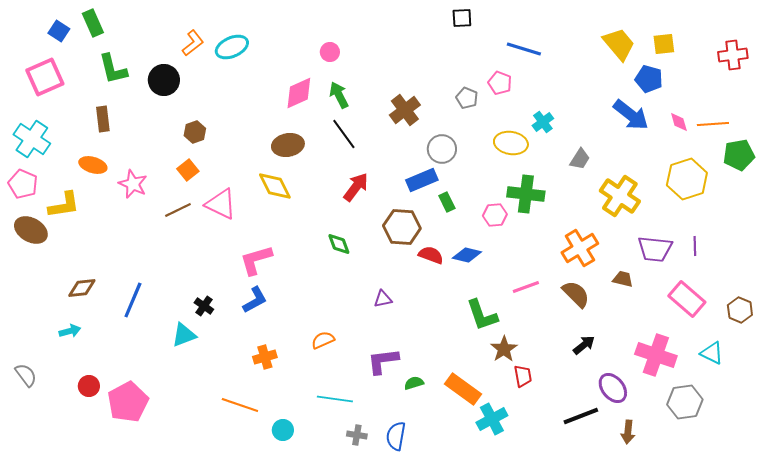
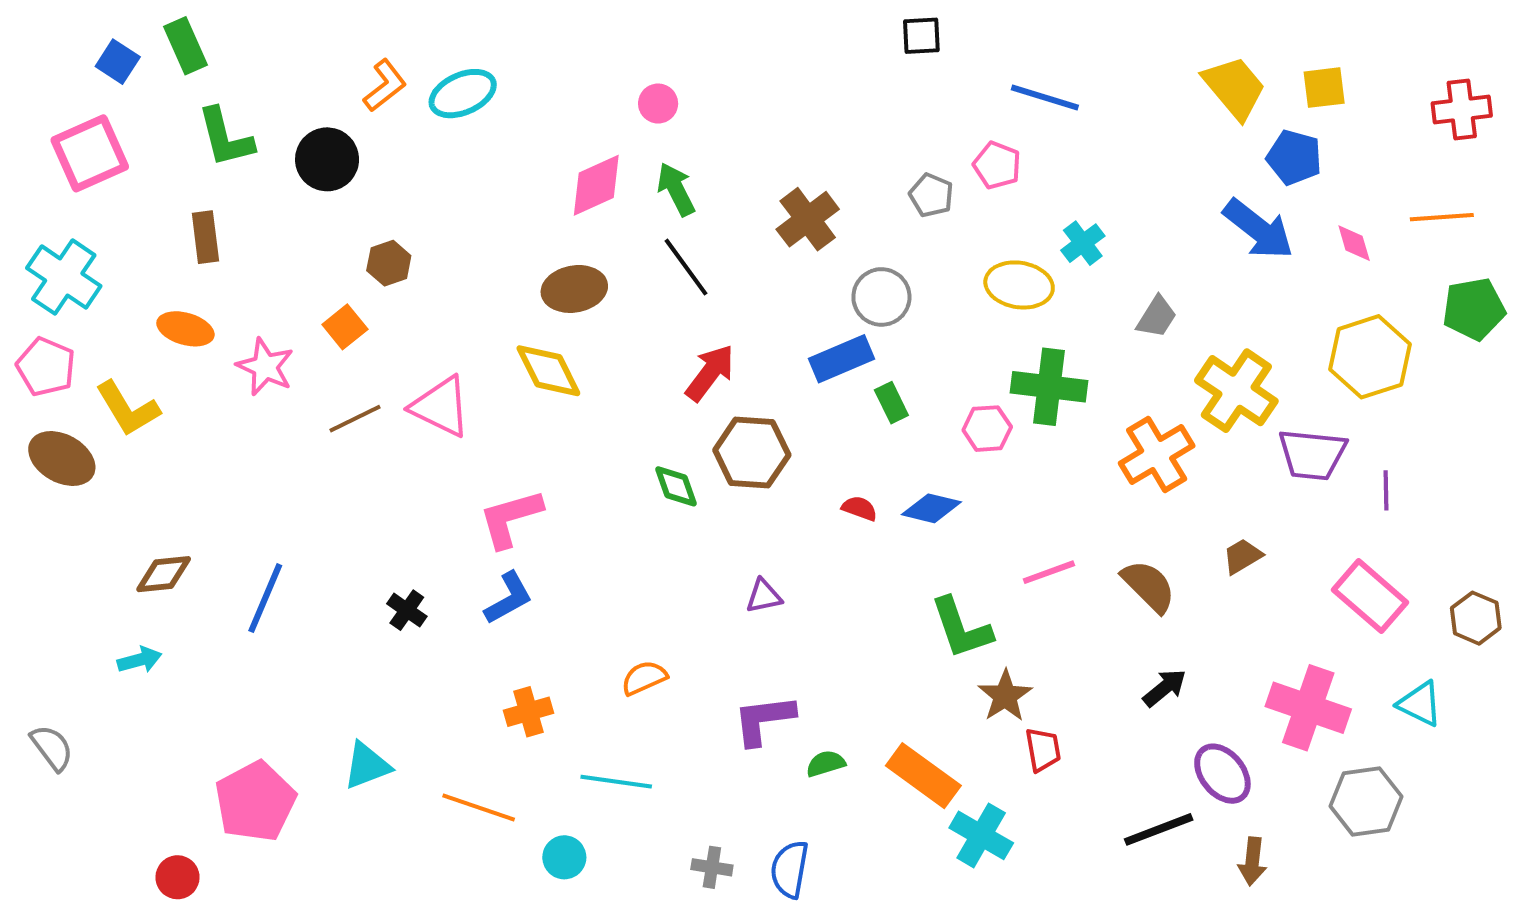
orange line: (713, 124) -> (1442, 217), moved
orange square: (188, 170) -> (345, 327), moved
yellow L-shape: (64, 205) -> (128, 409), turned 68
brown hexagon: (402, 227) -> (752, 453), moved
orange cross: (580, 248) -> (1157, 454), moved
purple trapezoid: (655, 249) -> (1312, 454), moved
red semicircle: (431, 255) -> (860, 508), size x0.7
brown trapezoid: (623, 279) -> (1242, 556), turned -45
cyan triangle: (184, 335) -> (367, 766), moved
red circle: (89, 386) -> (177, 877), moved
cyan line: (335, 399) -> (616, 782), moved
cyan cross: (492, 419) -> (981, 835), turned -32

